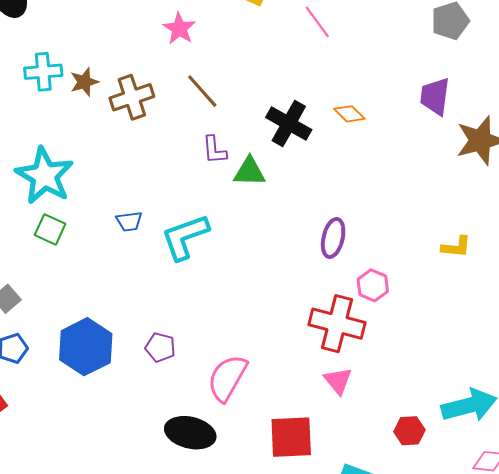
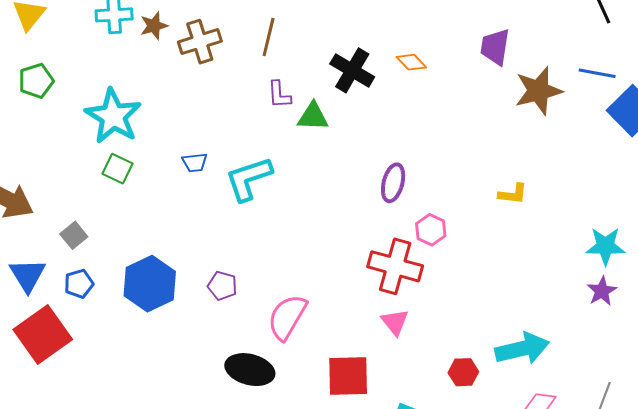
brown line: (202, 91) -> (269, 37), turned 54

